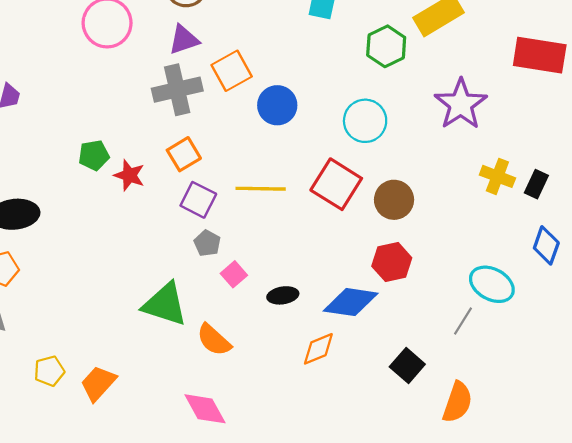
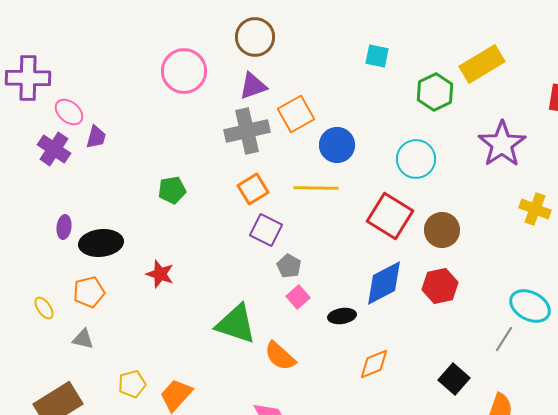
red star: (129, 175) -> (160, 274), moved
yellow line: (261, 189) -> (316, 188), moved
gray pentagon: (207, 243) -> (289, 266), moved
blue diamond: (351, 302) -> (384, 283), moved, turned -36

